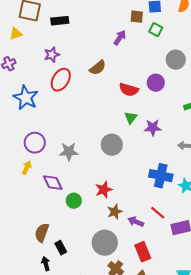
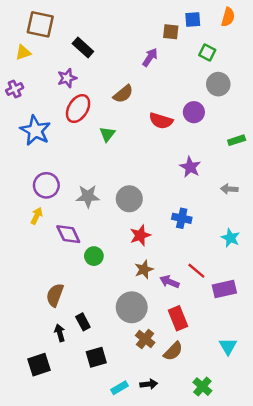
black rectangle: (60, 21) -> (83, 48), moved, turned 48
green square: (156, 30) -> (207, 52), moved
green triangle: (131, 118) -> (107, 134), moved
purple star: (153, 128) -> (190, 167), turned 30
gray circle: (112, 145) -> (129, 199), moved
blue cross: (161, 176) -> (182, 218), moved, size x0.7
red star: (104, 190) -> (140, 235), moved
black rectangle: (61, 248) -> (83, 322), moved

